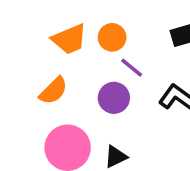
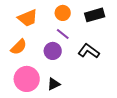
orange circle: (112, 37) -> (63, 13), moved

